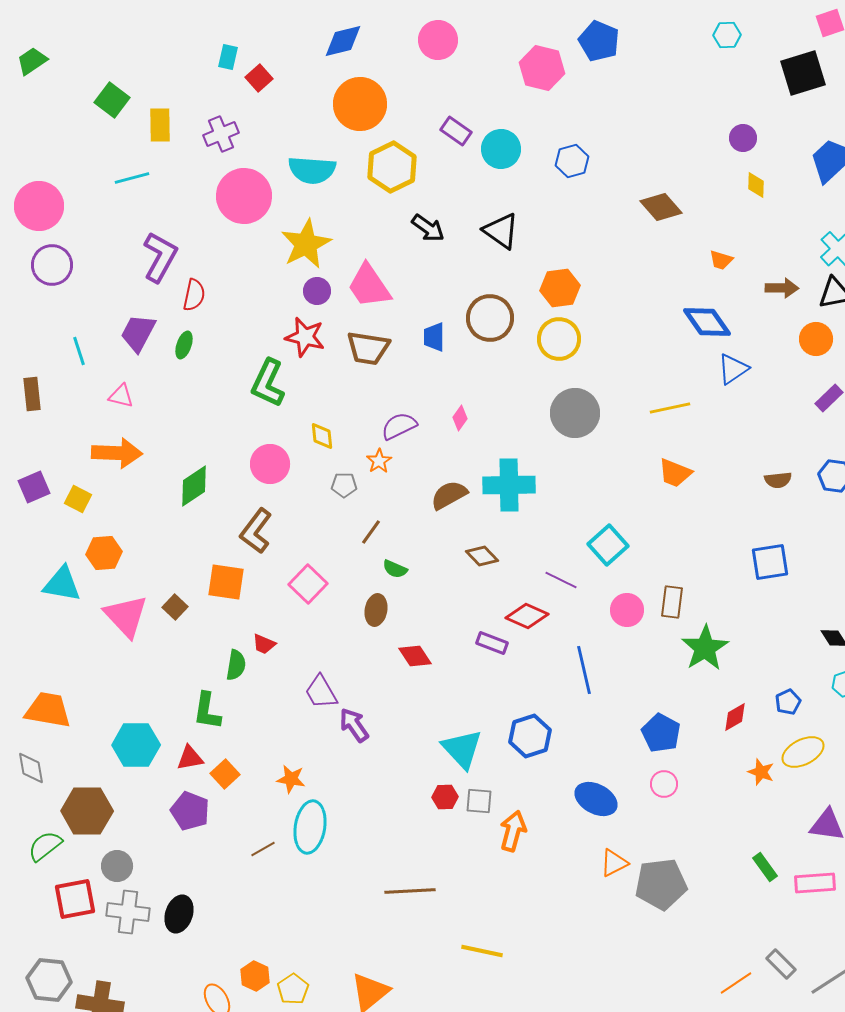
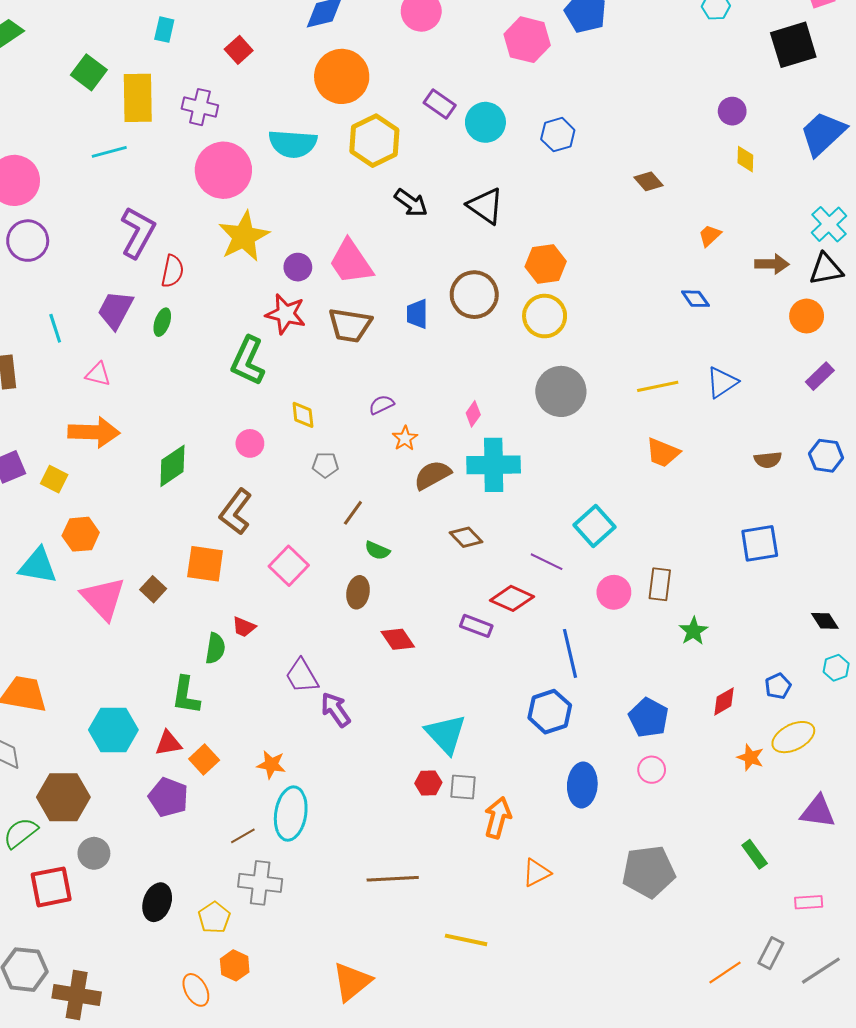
cyan rectangle: (228, 57) -> (164, 30), moved
yellow rectangle: (160, 125) -> (138, 98), size x1.4
purple cross: (221, 134) -> (200, 107), turned 36
brown diamond: (661, 207) -> (649, 181), size x0.7
yellow star: (306, 244) -> (244, 236), moved
orange trapezoid: (721, 260) -> (710, 235), turned 120
blue diamond: (707, 322) -> (695, 299), size x0.6
blue triangle: (733, 369) -> (722, 382), moved
pink diamond: (460, 418) -> (473, 414), moved
purple semicircle: (399, 426) -> (381, 405), size x0.7
orange star: (379, 461) -> (405, 438), moved
pink circle: (270, 464) -> (250, 443), size x0.7
green star: (705, 648) -> (693, 631), size x0.6
blue hexagon: (530, 736) -> (550, 712), moved
blue ellipse: (596, 799) -> (582, 785), turned 66
orange triangle: (614, 863) -> (536, 873), moved
pink rectangle: (815, 883) -> (809, 902), moved, size x0.7
gray cross: (128, 912) -> (260, 883), moved
gray rectangle: (781, 964) -> (771, 953), turned 72
yellow pentagon: (293, 989) -> (214, 918), moved

